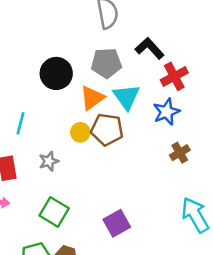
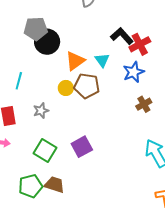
black L-shape: (150, 48) -> (122, 36), moved
gray pentagon: (106, 63) -> (36, 29), moved
cyan triangle: (127, 97) -> (102, 60), size x0.7
purple square: (117, 223) -> (82, 147), moved

